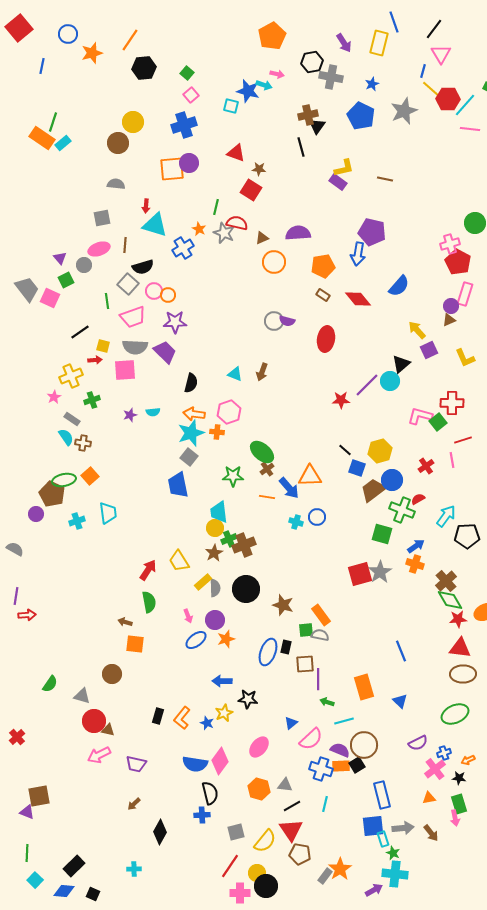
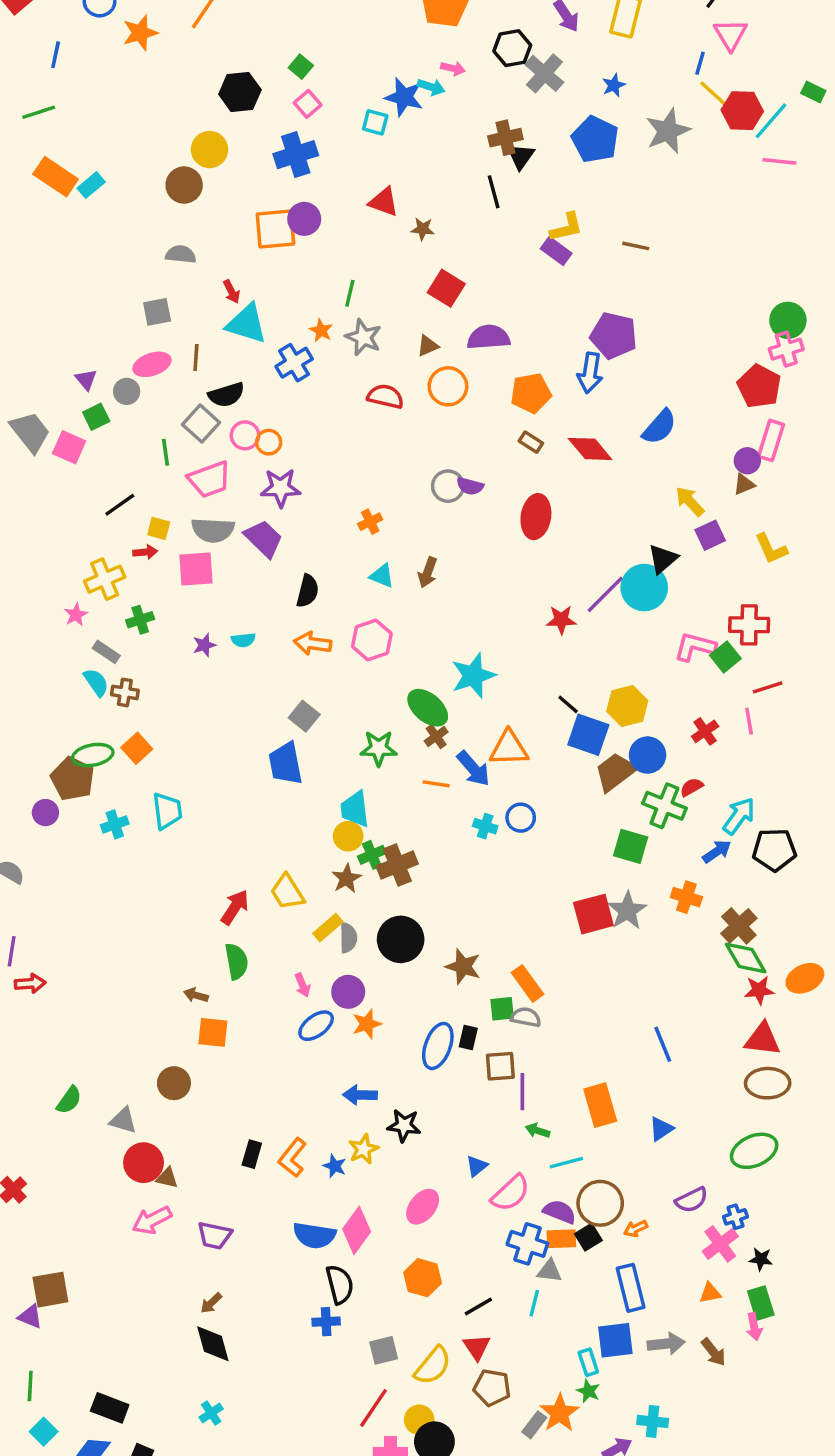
black hexagon: (144, 68) -> (240, 92), moved
gray cross: (331, 77) -> (544, 73), turned 30
green line: (53, 122) -> (39, 112), moved, turned 54
red square: (251, 190) -> (446, 288), moved
red arrow: (146, 206) -> (231, 292), turned -32
red semicircle: (237, 223) -> (385, 396), moved
pink cross: (450, 244) -> (786, 349), moved
cyan circle: (390, 381) -> (644, 588), size x1.4
orange cross: (217, 432) -> (370, 522), moved, turned -32
cyan star: (191, 433) -> (473, 676), moved
blue square: (357, 468) -> (588, 735), size x1.4
blue arrow: (416, 546) -> (717, 851), moved
blue triangle: (400, 701) -> (661, 1129), turned 42
orange arrow: (468, 760) -> (636, 1229), moved
gray triangle: (285, 785) -> (549, 1271), moved
red triangle: (291, 830) -> (477, 1347), size x0.7
black diamond: (160, 832) -> (213, 1344), moved, turned -45
cyan rectangle: (383, 839) -> (588, 1362), moved
green star: (393, 853) -> (588, 1391), moved
black rectangle: (74, 866) -> (110, 1408), turned 65
cyan cross: (134, 869) -> (211, 1413), turned -32
cyan cross: (395, 874) -> (653, 1421), size x0.7

